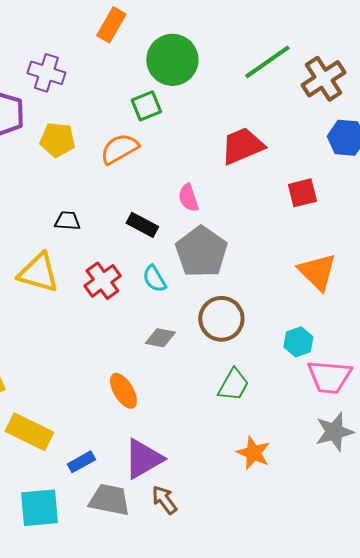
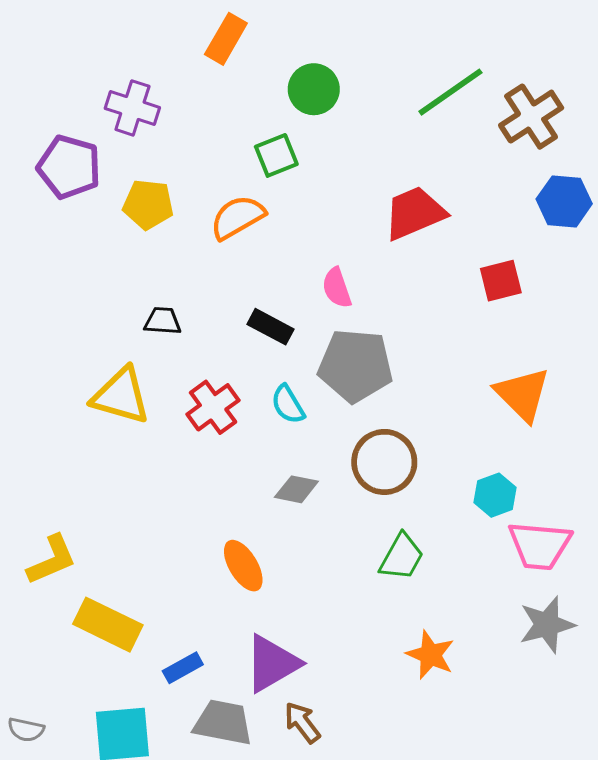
green circle: (172, 60) -> (314, 89), size x0.7
gray pentagon: (201, 252) -> (355, 366), turned -30

